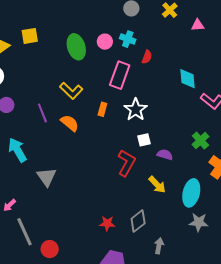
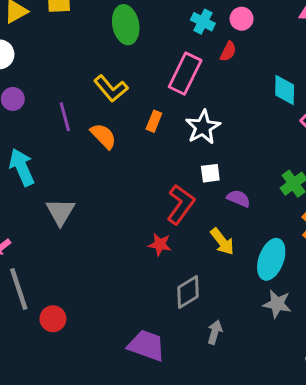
pink circle: (105, 42) -> (242, 19), moved
red star: (107, 223) -> (160, 244), moved

